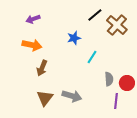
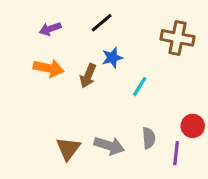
black line: (95, 15) -> (102, 23), moved
brown cross: (117, 25) -> (178, 38), turned -30
brown arrow: (42, 68) -> (88, 76), moved
gray semicircle: (109, 79) -> (149, 138), moved

